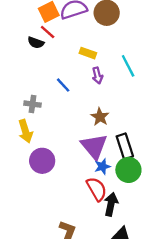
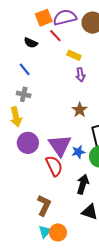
red line: (48, 32) -> (55, 36), moved
blue line: (63, 85) -> (25, 69), moved
purple triangle: (94, 146) -> (60, 145), moved
red semicircle: (97, 189) -> (54, 166), moved

